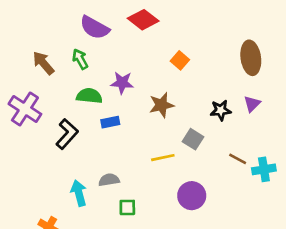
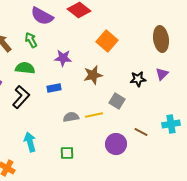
orange square: (180, 60) -> (107, 41), size x1.5
green semicircle: (89, 96) -> (25, 68), moved
brown line: (238, 159) -> (141, 132), moved
gray semicircle: (109, 180) -> (71, 117), moved

